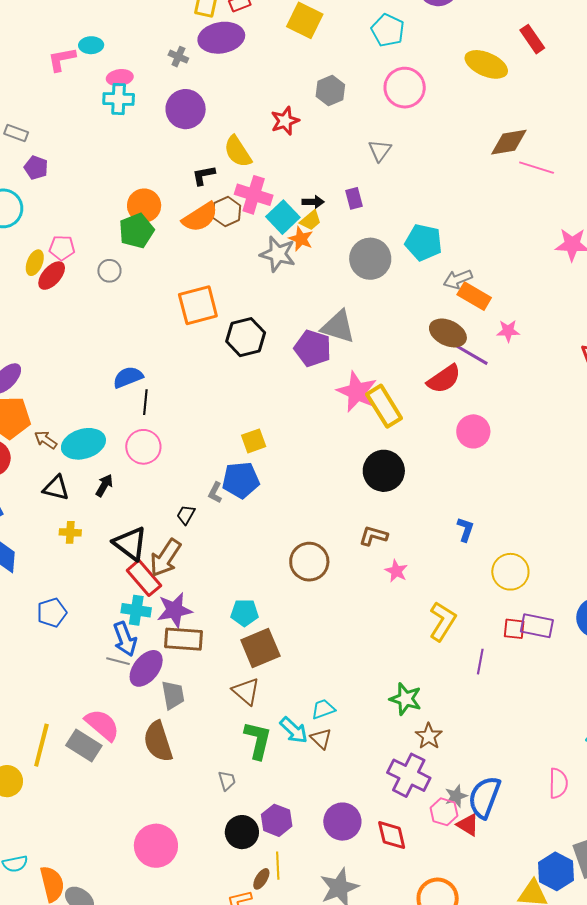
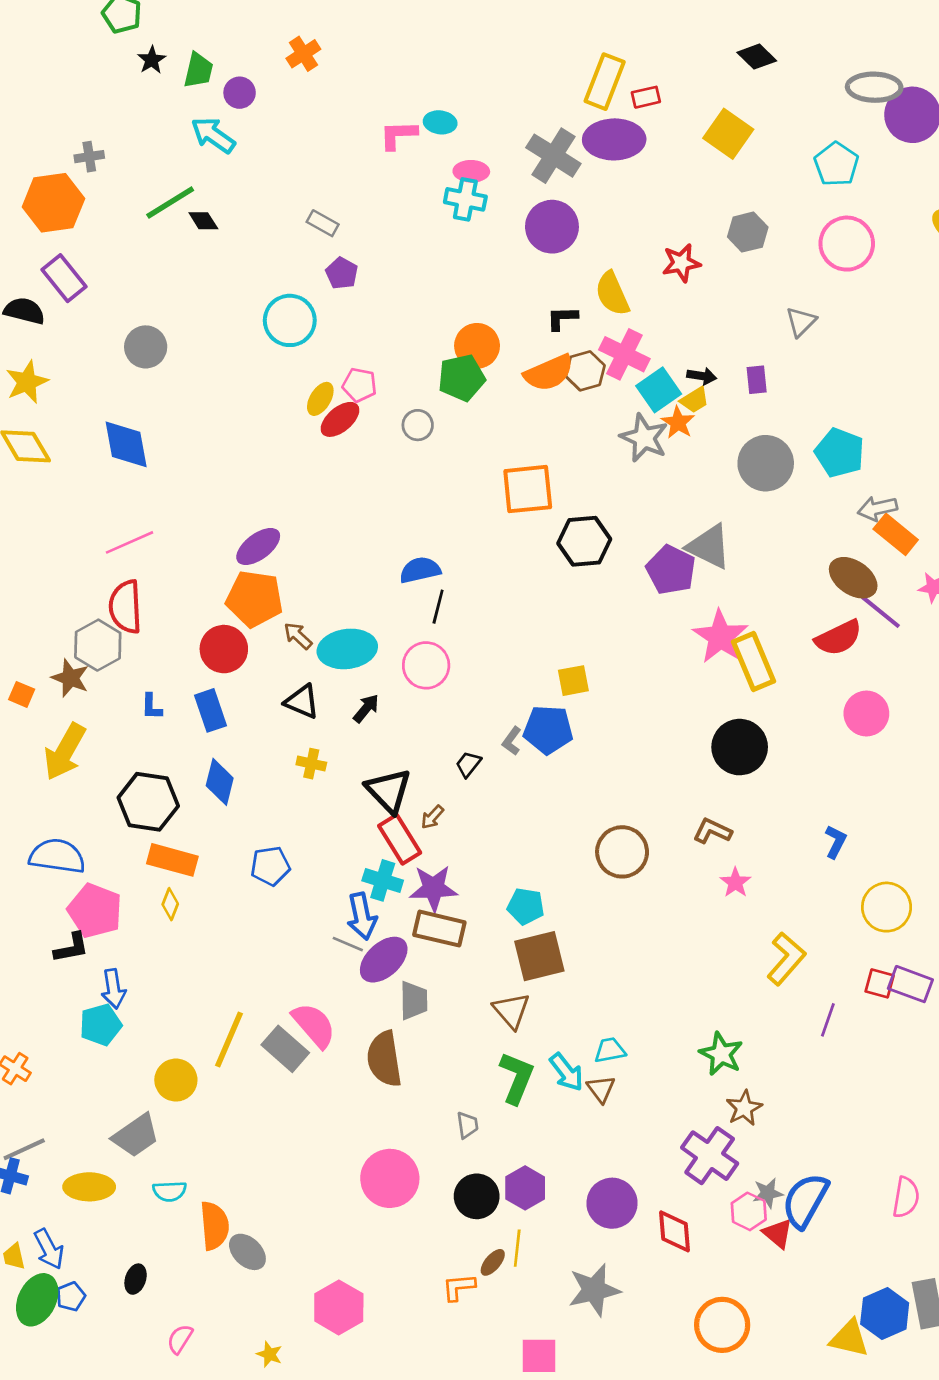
gray cross: (178, 57) -> (553, 156), size x2.0
brown arrow: (165, 558) -> (432, 817), size x0.5
pink circle: (156, 846) -> (390, 1178), moved

